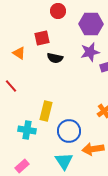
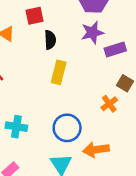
black semicircle: (55, 58) -> (50, 40), turned -105
yellow rectangle: (46, 111) -> (59, 72), moved

